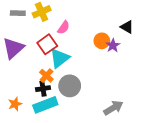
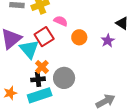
pink semicircle: (64, 27) -> (61, 21), turned -104
orange circle: (102, 41) -> (79, 37), moved
cyan triangle: (60, 58) -> (29, 49), moved, turned -35

